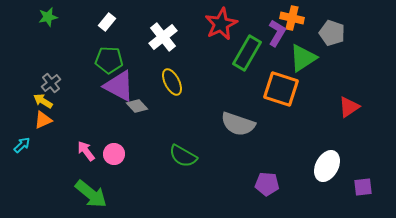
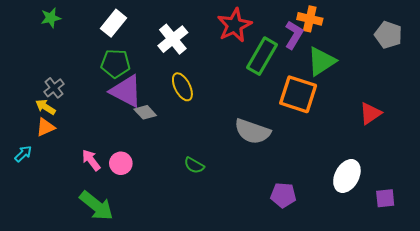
white rectangle: (107, 22) -> (113, 23), size x1.4
gray pentagon: (332, 33) -> (388, 35), moved
green semicircle: (183, 156) -> (194, 165), size x0.7

